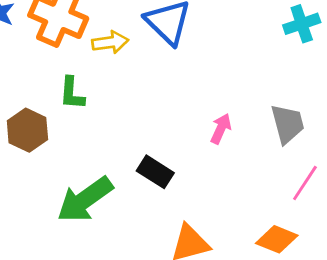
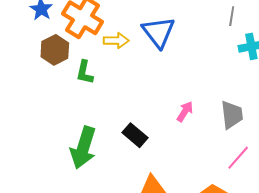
brown hexagon: (27, 130) -> (55, 50), moved
green arrow: (85, 200) -> (83, 148), turned -45

